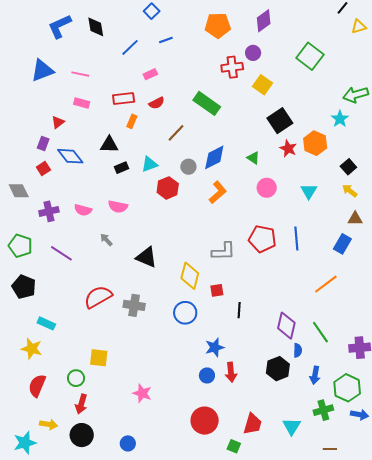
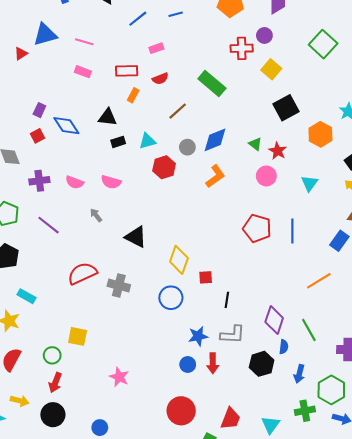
red triangle: (58, 122) -> (21, 54), moved
red star: (288, 148) -> (278, 151), moved
gray L-shape: (223, 251) -> (233, 335), moved

